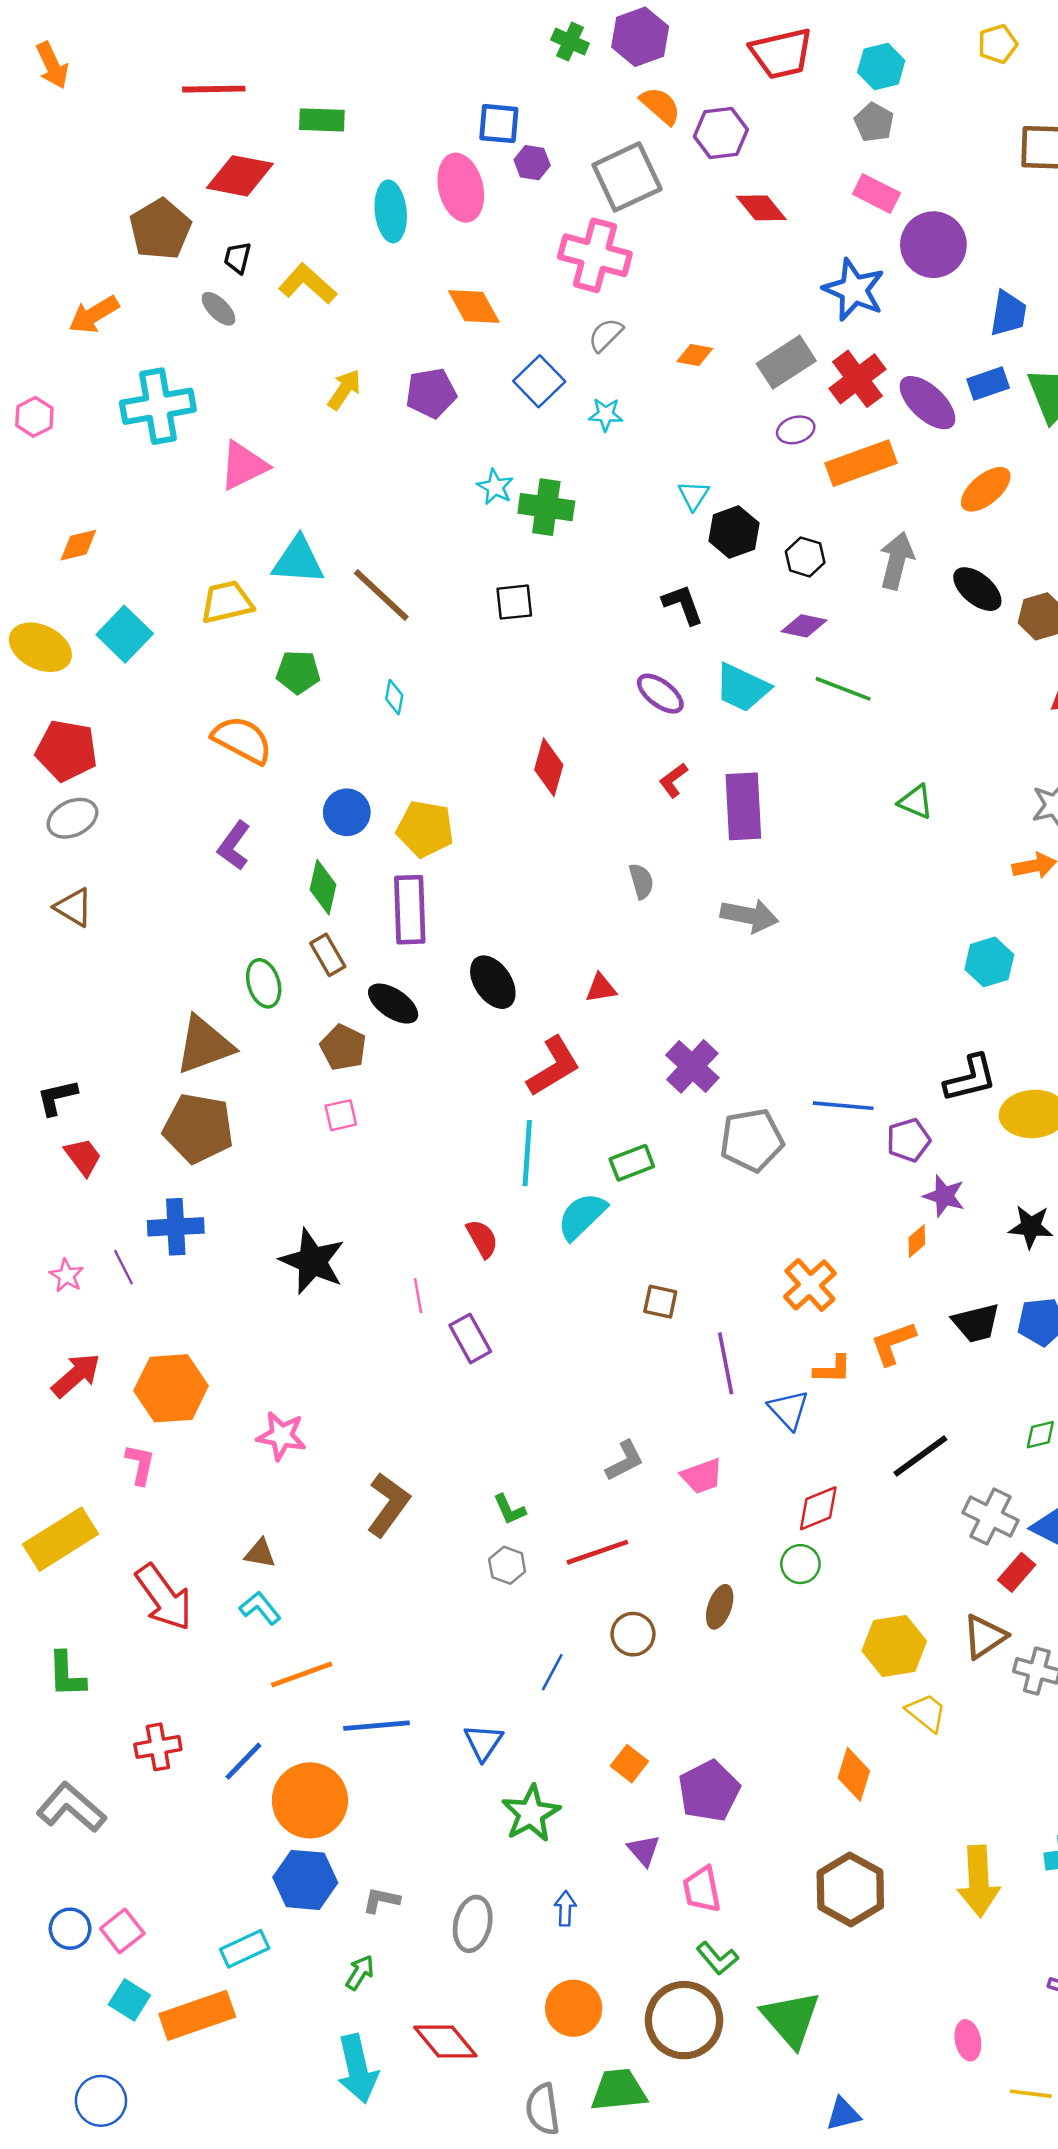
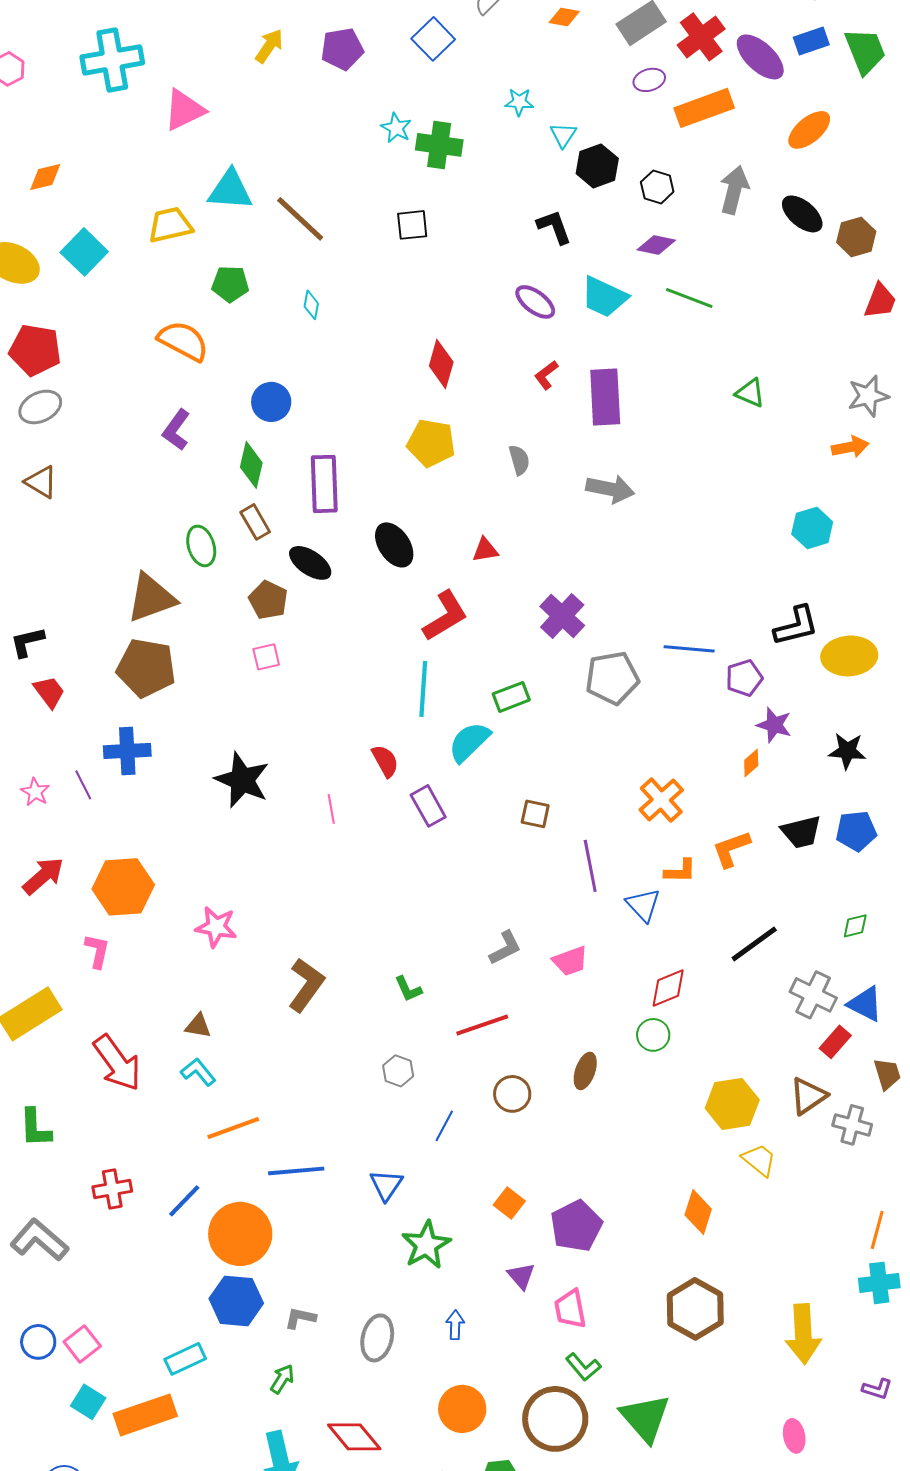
cyan star: (606, 414) -> (519, 102), moved
yellow pentagon: (425, 829) -> (431, 443), moved
purple rectangle: (470, 1338) -> (428, 806), moved
gray hexagon: (507, 1565) -> (398, 1071), moved
yellow arrow: (979, 1881) -> (803, 1334), moved

